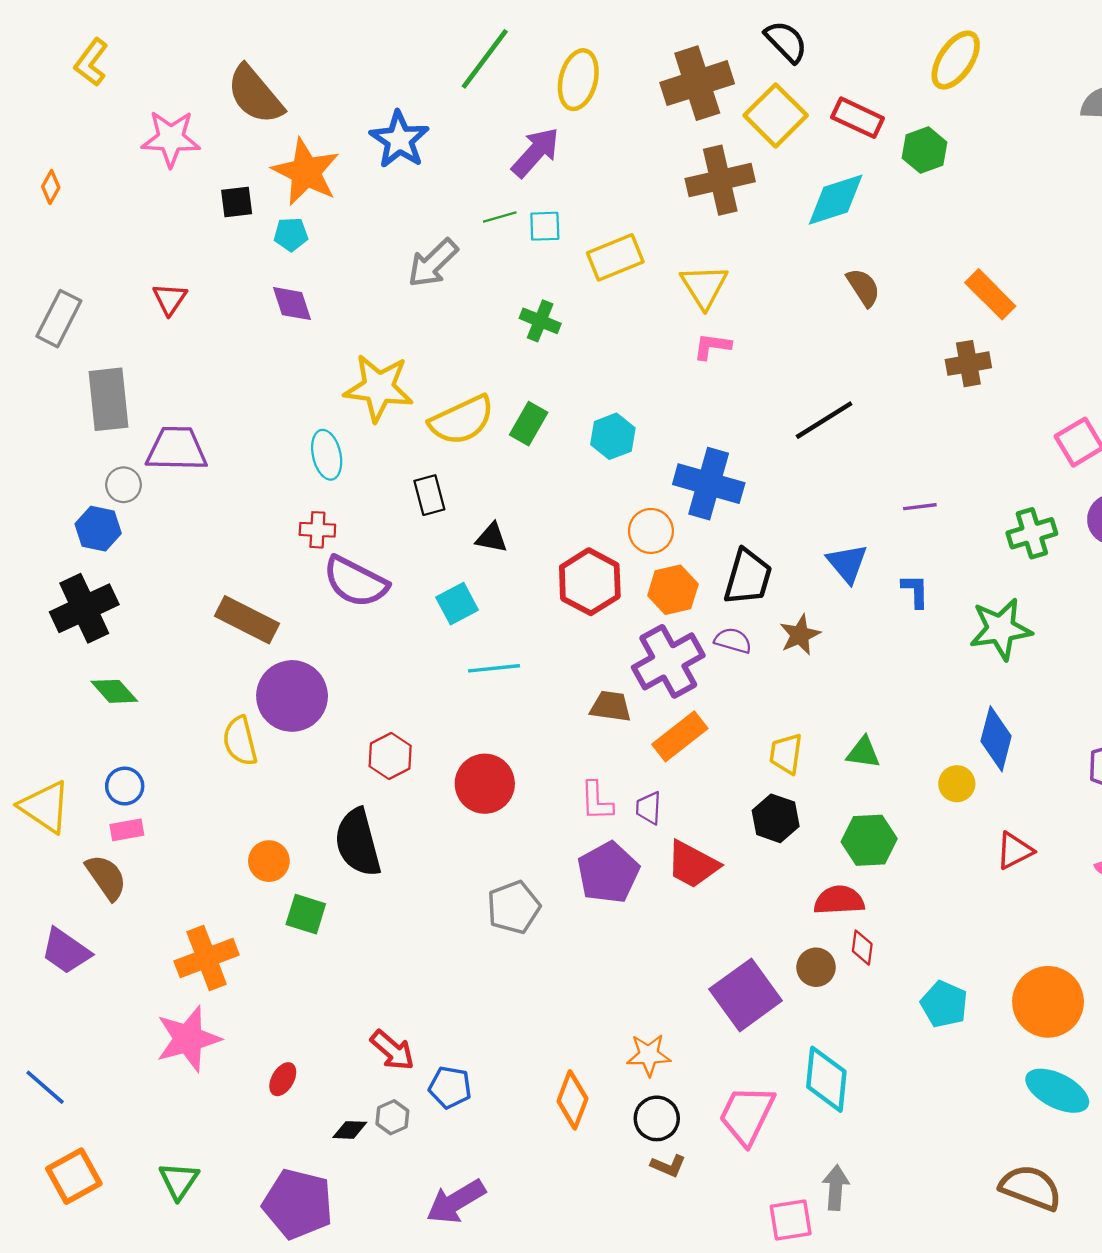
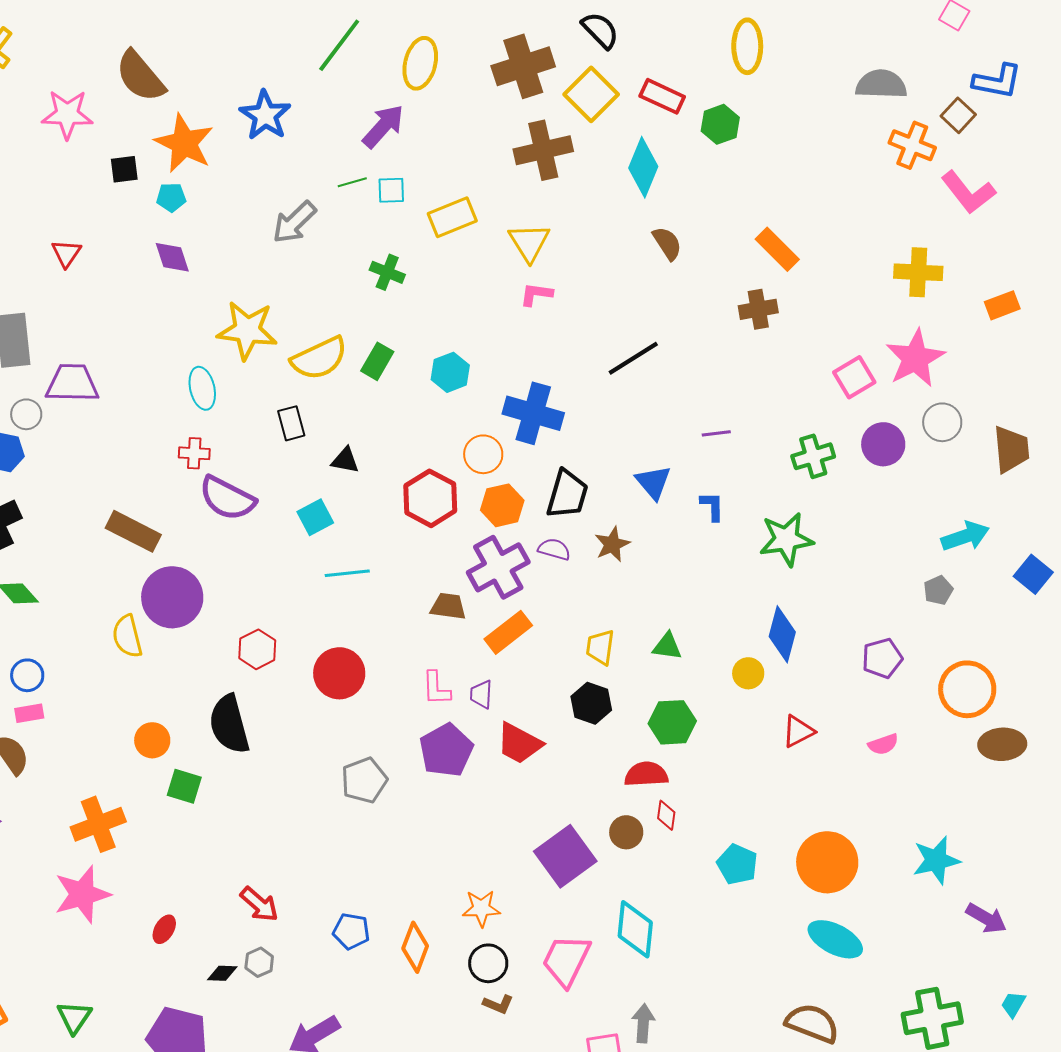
yellow ellipse: (956, 60) -> (747, 46), turned -34
cyan diamond: (836, 200) -> (643, 167), turned -50
blue pentagon: (450, 1087) -> (351, 931), moved

